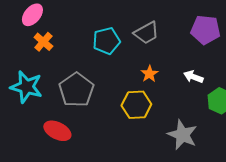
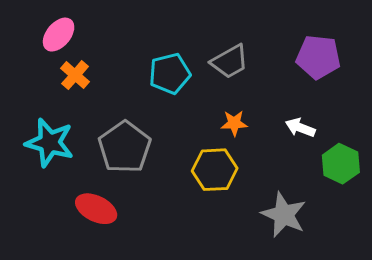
orange star: (149, 74) -> (234, 123), turned 30

